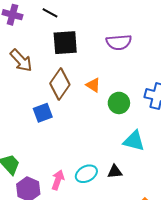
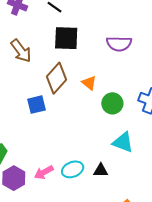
pink arrow: (58, 180) -> (44, 172), turned -144

